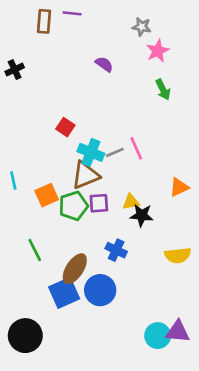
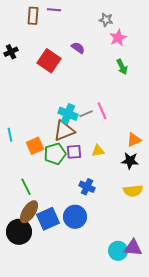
red square: (65, 127) -> (49, 61), moved, size x1.6
black star: (142, 215) -> (130, 161), moved
brown ellipse: (75, 269) -> (29, 212), moved
black circle: (25, 336) -> (19, 232), moved

